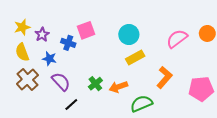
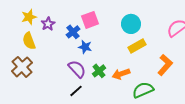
blue cross: (68, 43) -> (73, 32), turned 32
blue star: (49, 59) -> (85, 47), moved
brown cross: (27, 79) -> (22, 67), moved
purple semicircle: (61, 82) -> (77, 69), moved

